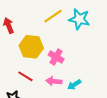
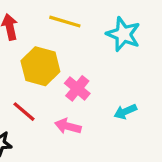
yellow line: (53, 16) -> (65, 22), moved, turned 42
cyan arrow: (74, 85) -> (125, 112), moved

